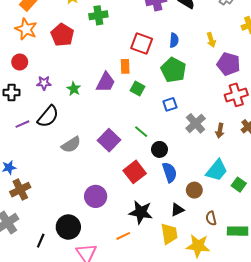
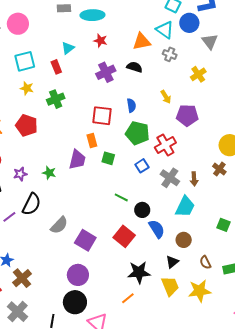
red cross: (236, 95) -> (165, 145), moved
purple square: (109, 140) -> (85, 240), moved
cyan trapezoid: (217, 170) -> (185, 207), moved
purple circle: (96, 196) -> (78, 275), moved

